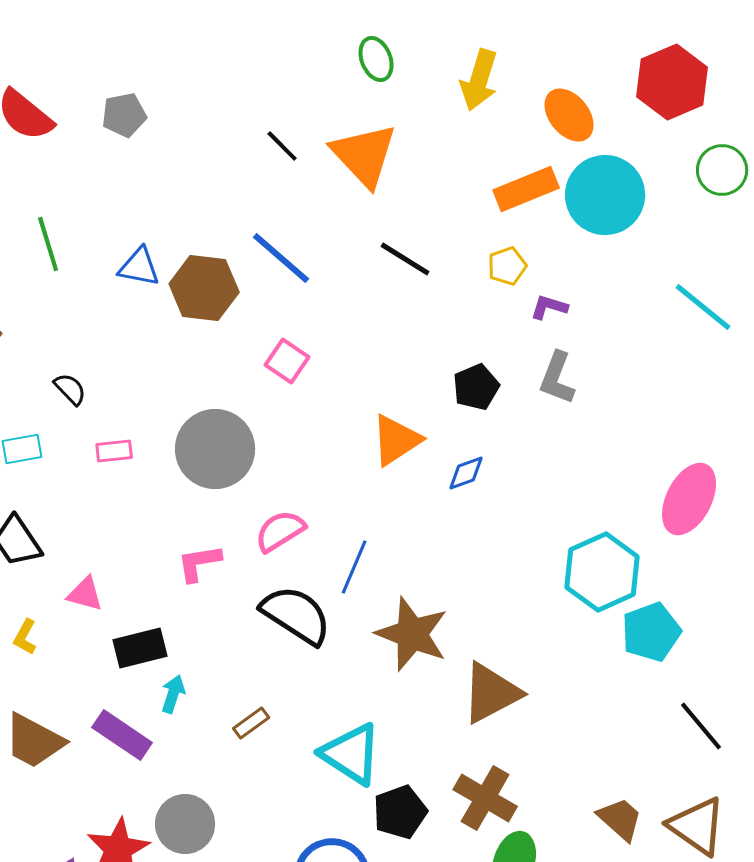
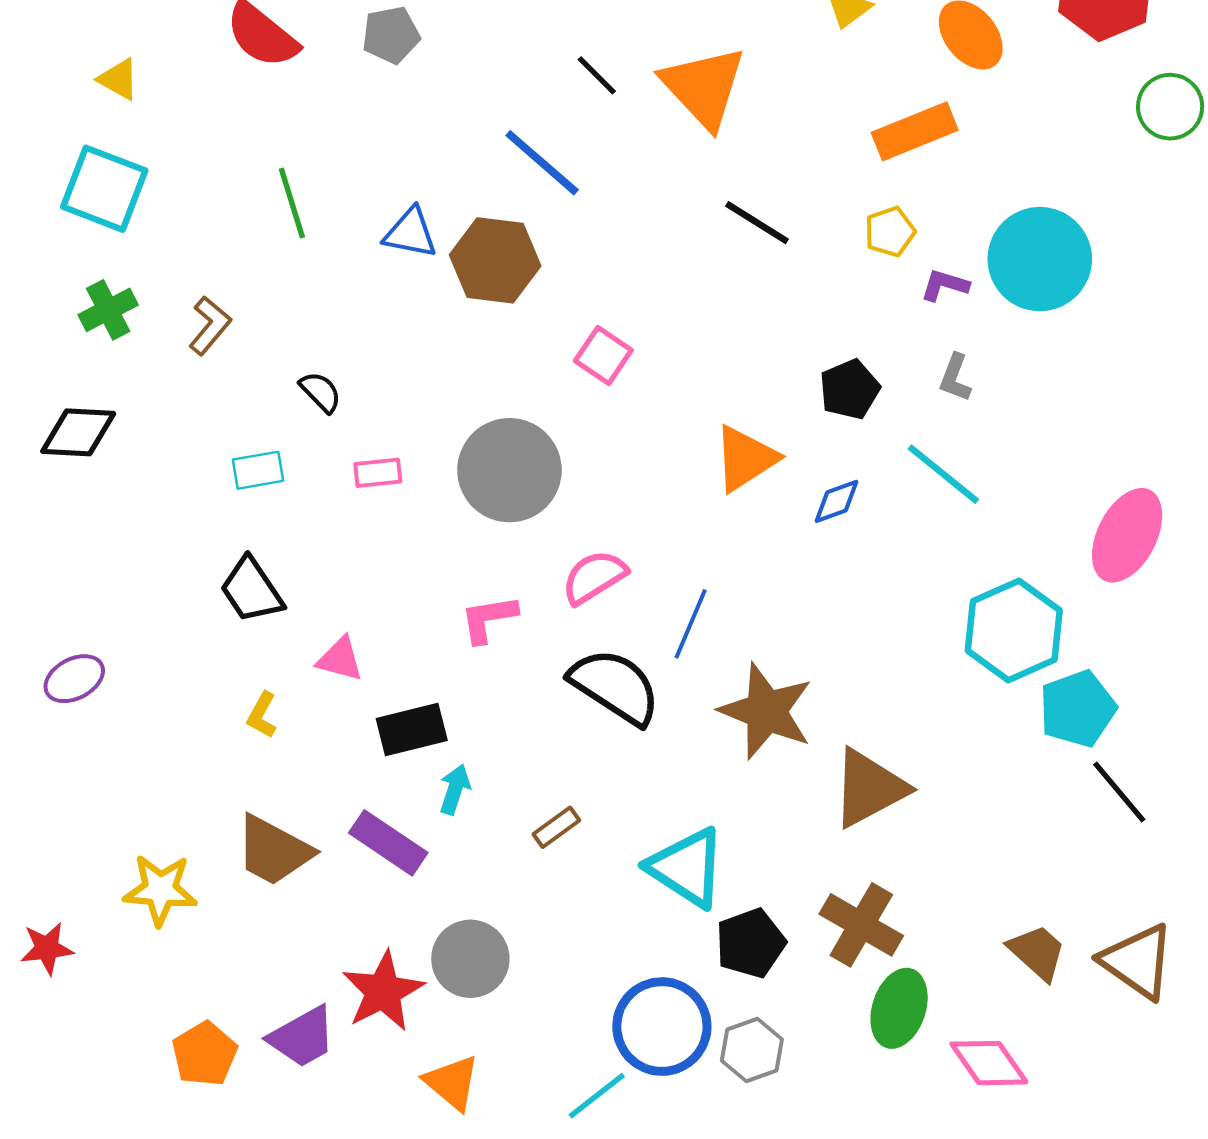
cyan circle: (605, 195) -> (1040, 259), moved
blue line: (281, 258) -> (542, 163), moved
cyan line: (703, 307) -> (943, 474), moved
gray L-shape: (557, 378) -> (955, 378), size x0.7
black line: (701, 726) -> (1119, 792), moved

